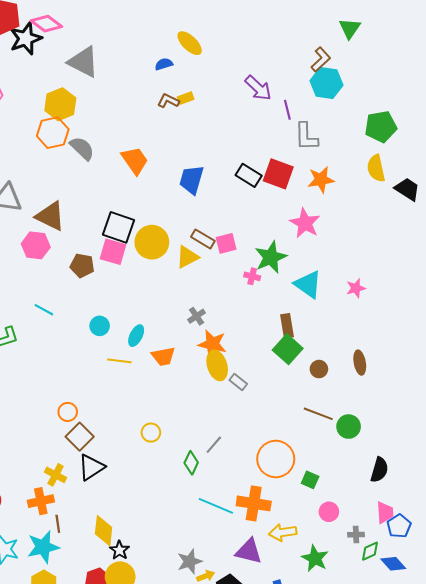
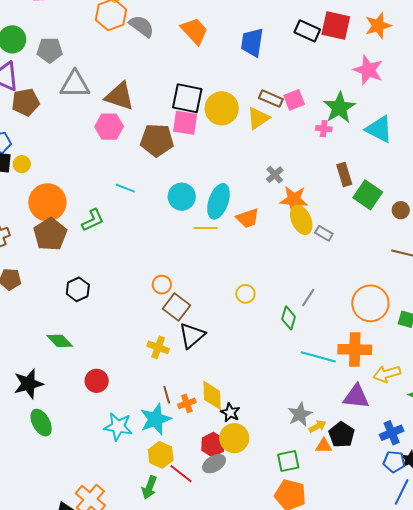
brown pentagon: (82, 266) -> (157, 140), size x1.4
cyan circle: (100, 326) -> (182, 197), size x1.4
brown rectangle: (287, 326) -> (344, 175), moved
cyan ellipse: (136, 336) -> (218, 201), size x1.6
orange cross: (41, 501) -> (187, 403), moved, size x0.7

